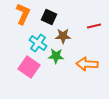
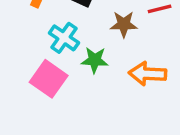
brown star: (63, 36) -> (124, 24), moved

